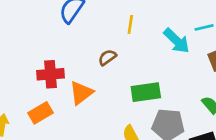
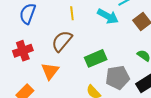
brown semicircle: (107, 57) -> (62, 41), size x1.6
red cross: (50, 74) -> (23, 51), moved

